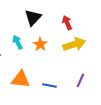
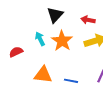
red arrow: (67, 23) -> (88, 20), turned -56
orange star: (40, 44) -> (62, 41), size x1.5

